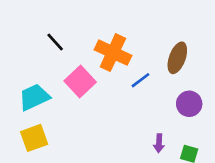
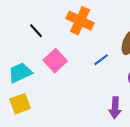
orange cross: (113, 53) -> (80, 21), moved
purple arrow: (159, 143) -> (115, 108), size x1.5

